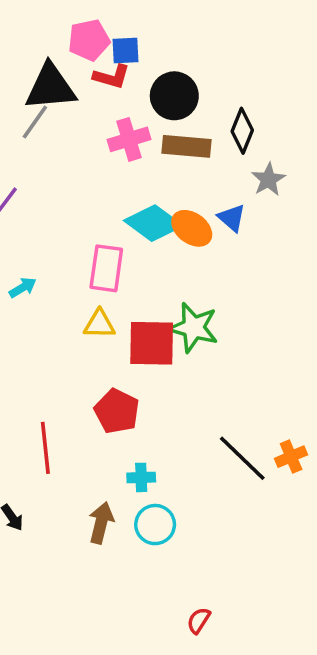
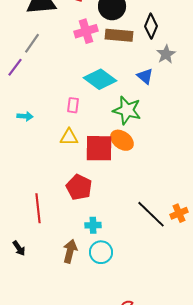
gray line: (35, 122) -> (32, 43), moved
orange ellipse: (192, 228) -> (122, 140), moved
pink rectangle: (106, 268) -> (73, 105), size x0.6
cyan arrow: (23, 288) -> (25, 116), turned 35
green star: (193, 328) -> (127, 110), moved

